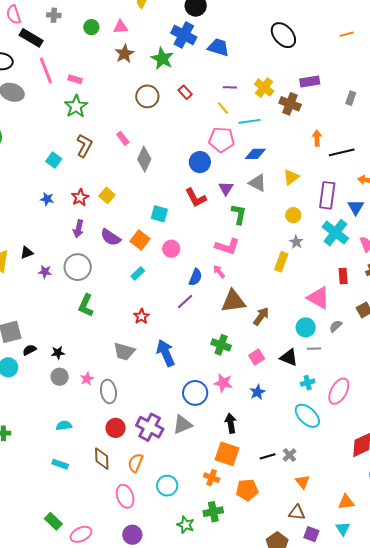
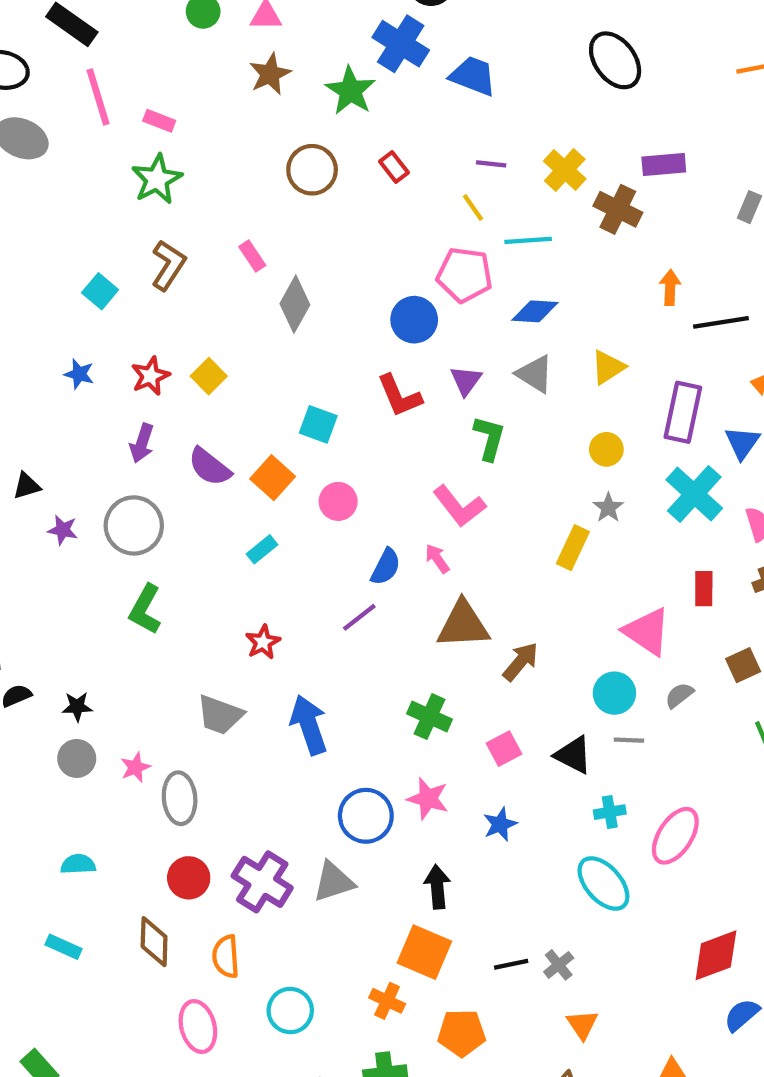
pink L-shape: (227, 247) -> (459, 506), turned 30
orange semicircle: (135, 463) -> (226, 956), turned -30

